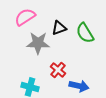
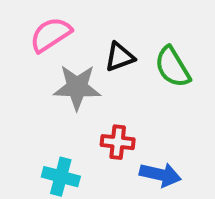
red cross: (58, 70) -> (118, 142), turned -35

